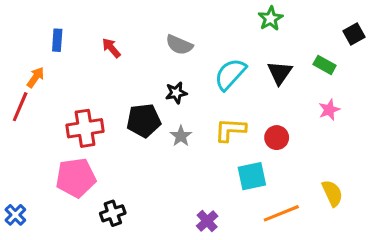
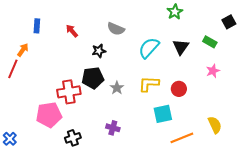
black star: (176, 93) -> (99, 51), moved
red cross: (85, 128) -> (69, 92), moved
purple cross: (207, 221) -> (113, 128), moved, turned -32

